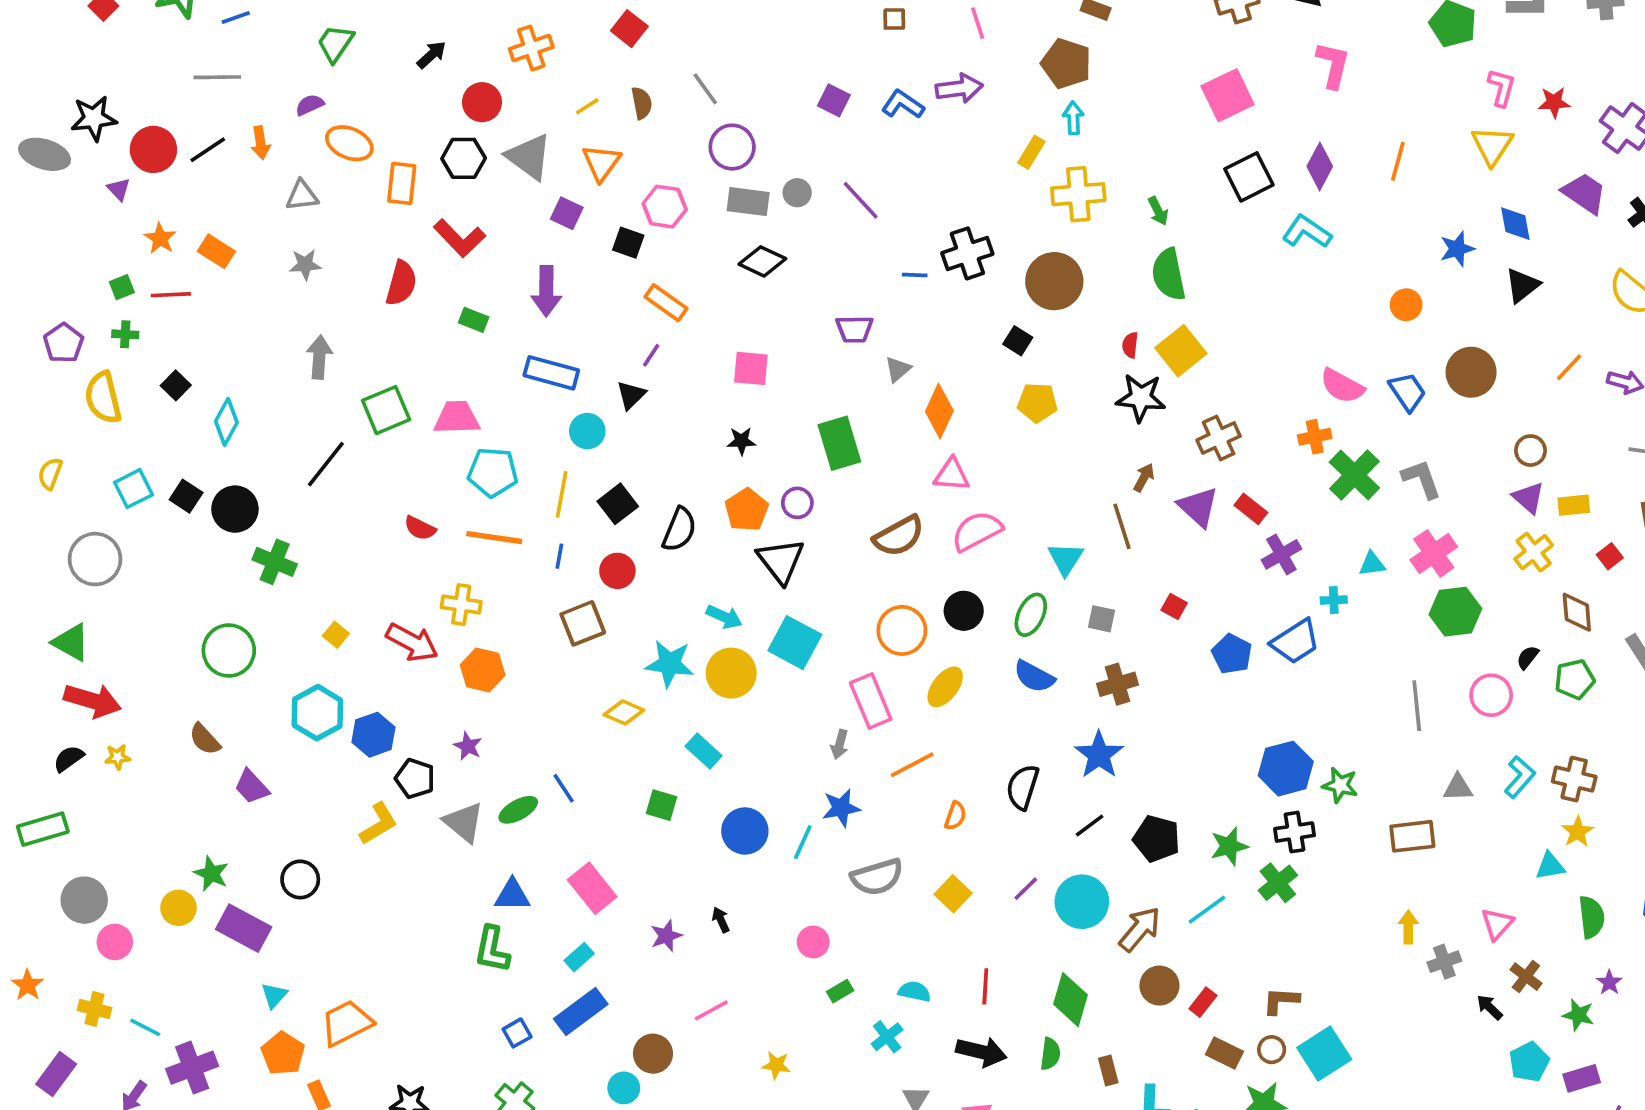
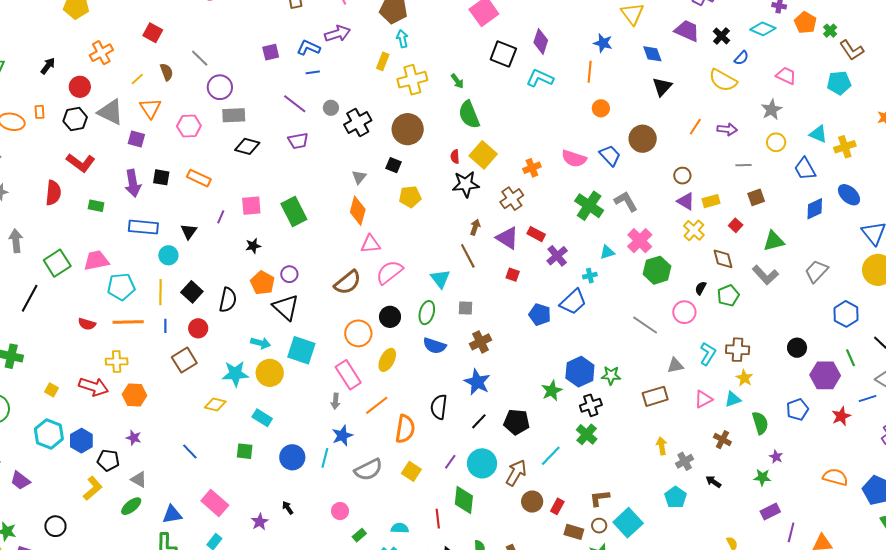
purple square: (834, 100) -> (271, 52), turned -30
orange line: (1398, 161) -> (590, 72), moved
black square: (1249, 177) -> (503, 54), turned -32
orange rectangle: (402, 183) -> (39, 112), moved, size x0.6
gray circle: (797, 193) -> (331, 108), moved
black square: (628, 243) -> (161, 177), moved
blue star: (1457, 249) -> (603, 43), moved, turned -30
blue line: (915, 275) -> (313, 72), moved
purple trapezoid: (855, 329) -> (298, 141), moved
purple line: (651, 355) -> (221, 217), moved
gray triangle: (898, 369) -> (359, 177), moved
orange cross: (1315, 437) -> (532, 168), moved
green rectangle: (839, 443) -> (294, 212), moved
red square: (1174, 606) -> (513, 275), moved
gray line: (1417, 706) -> (645, 325), turned -40
green ellipse: (518, 810) -> (131, 506), moved
orange semicircle: (955, 816) -> (405, 429), size x1.8
gray triangle: (464, 822) -> (139, 479), size x0.7
green star: (1229, 846) -> (552, 391), moved
pink triangle: (1497, 924) -> (703, 399), moved, turned 30
brown cross: (1526, 977) -> (722, 440), moved
green diamond: (1070, 1000) -> (464, 500), moved
cyan pentagon: (1529, 1062) -> (675, 497), moved

